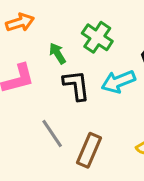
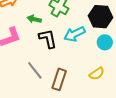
green arrow: (57, 53) -> (34, 19), turned -40

